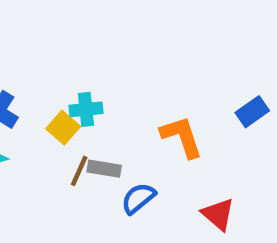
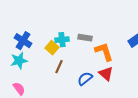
gray rectangle: (104, 169) -> (85, 38), moved
red triangle: (218, 214) -> (106, 74), moved

